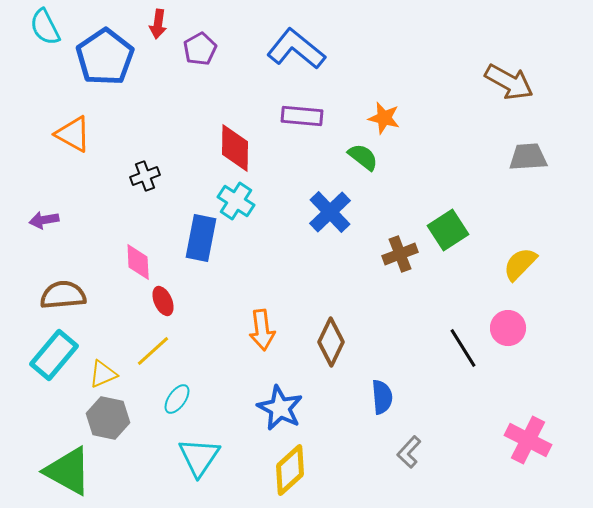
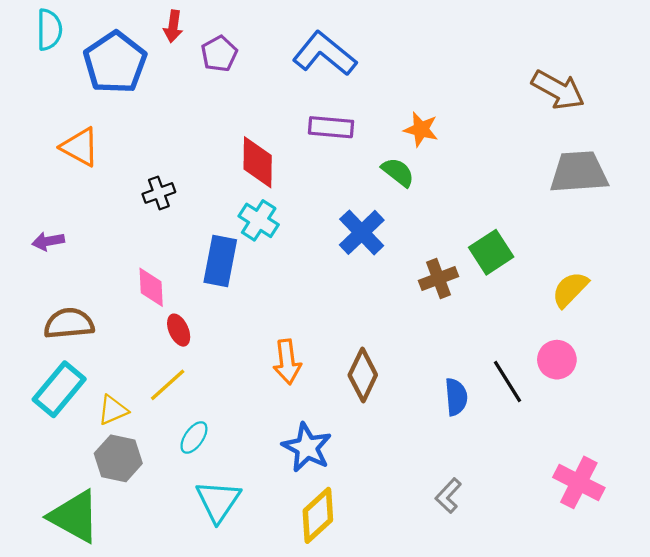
cyan semicircle: (45, 27) -> (49, 30), turned -153
gray trapezoid: (528, 157) -> (579, 172), size x1.4
blue semicircle: (382, 397) -> (456, 397), moved

